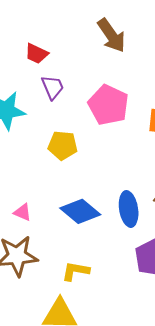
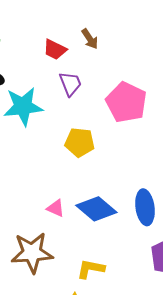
brown arrow: (111, 35) -> (90, 39), moved, size x0.6
pink triangle: (23, 212) -> (56, 208), moved

